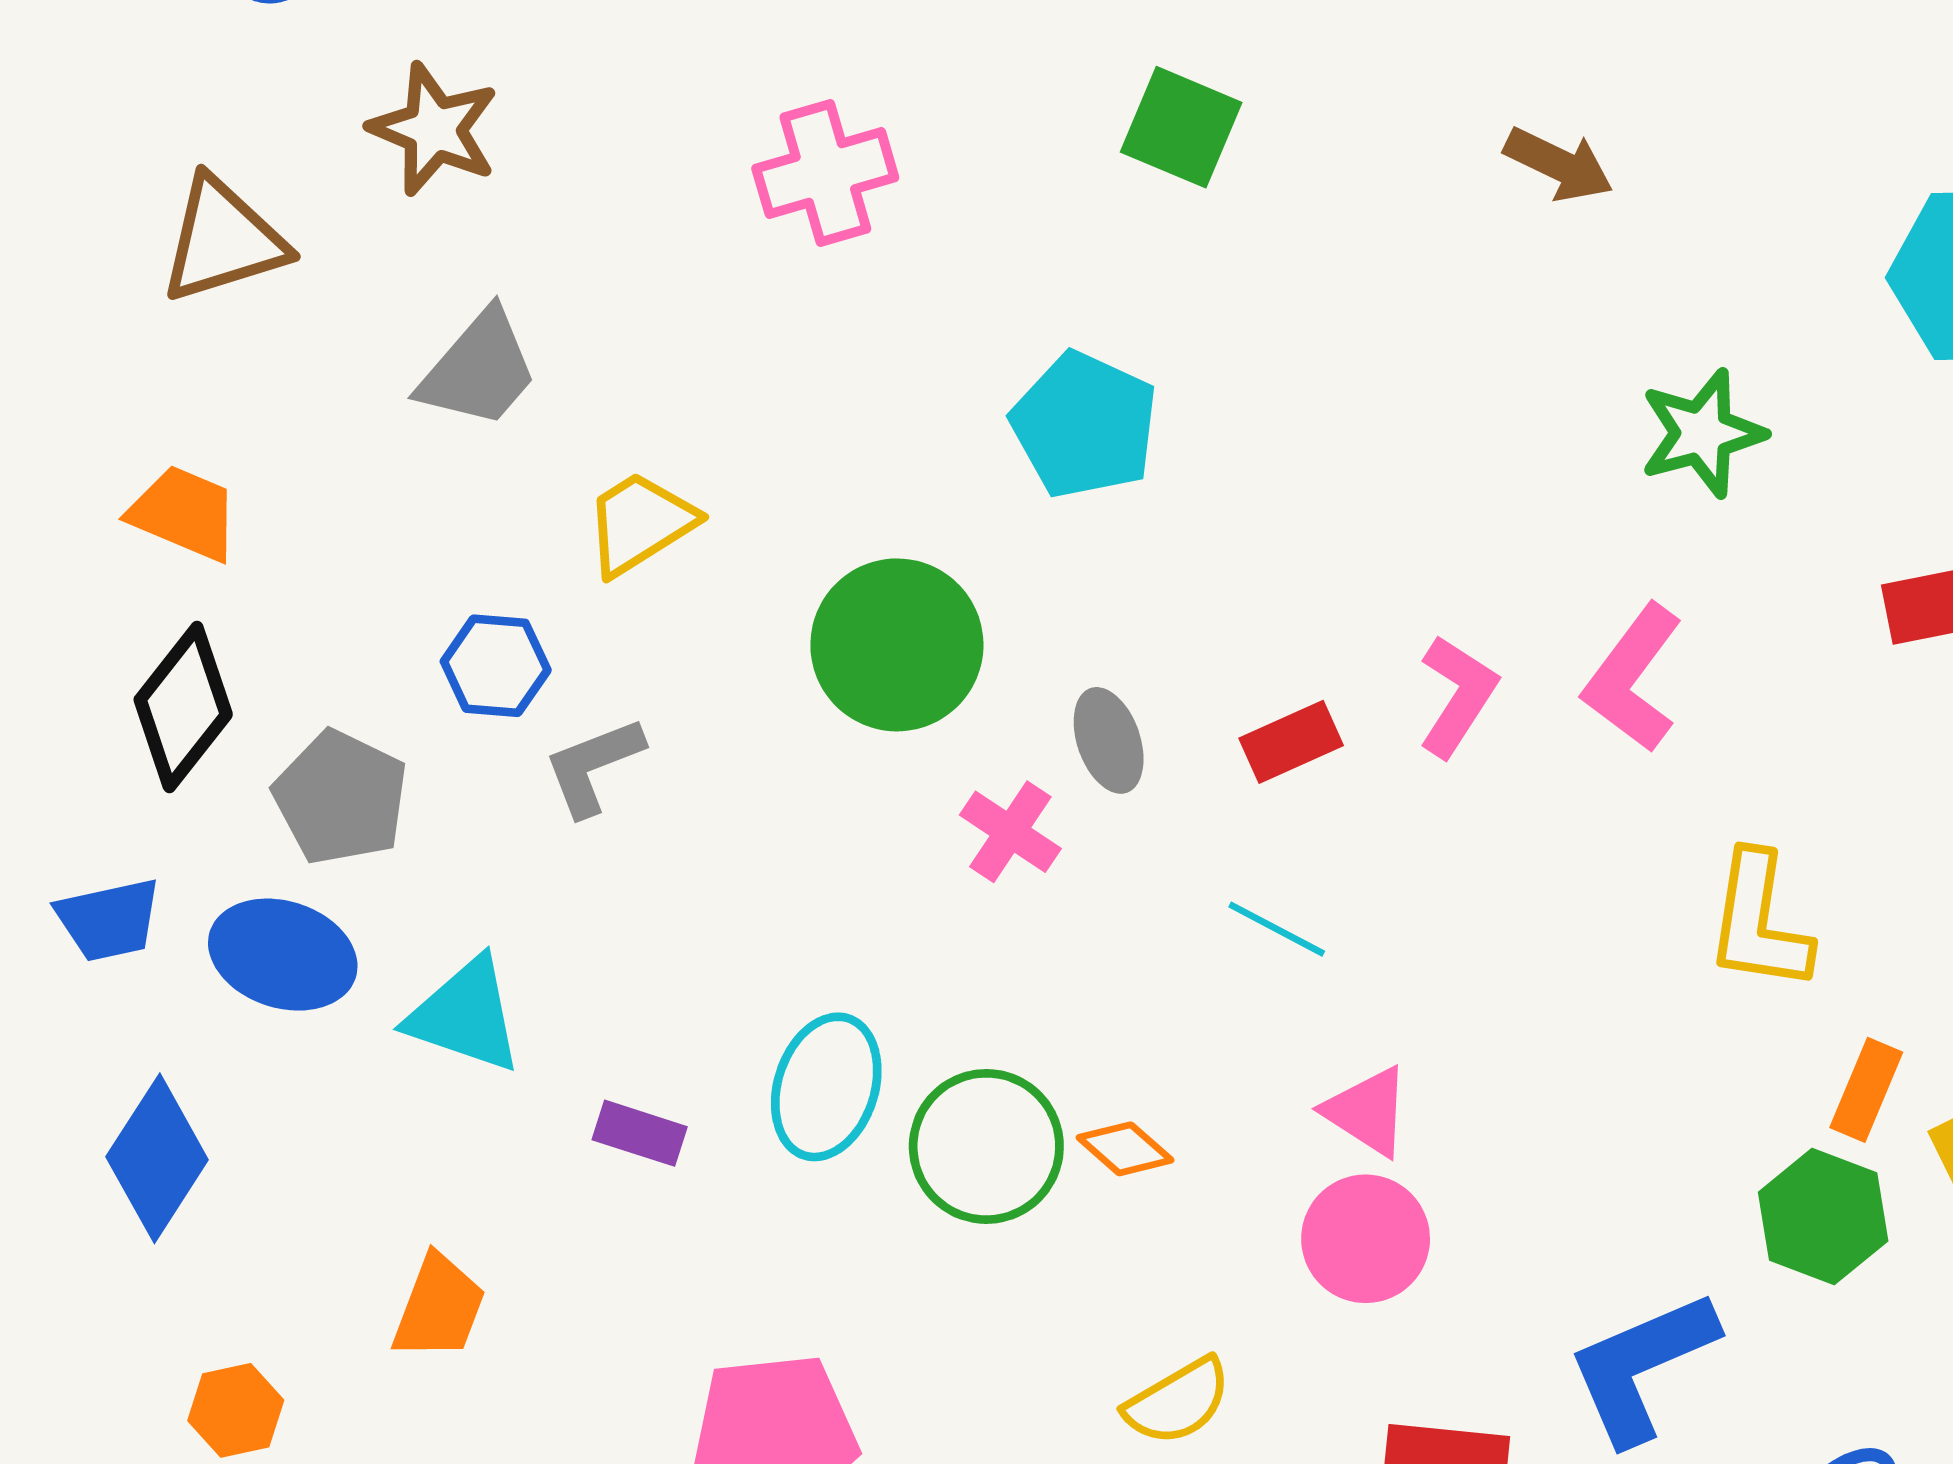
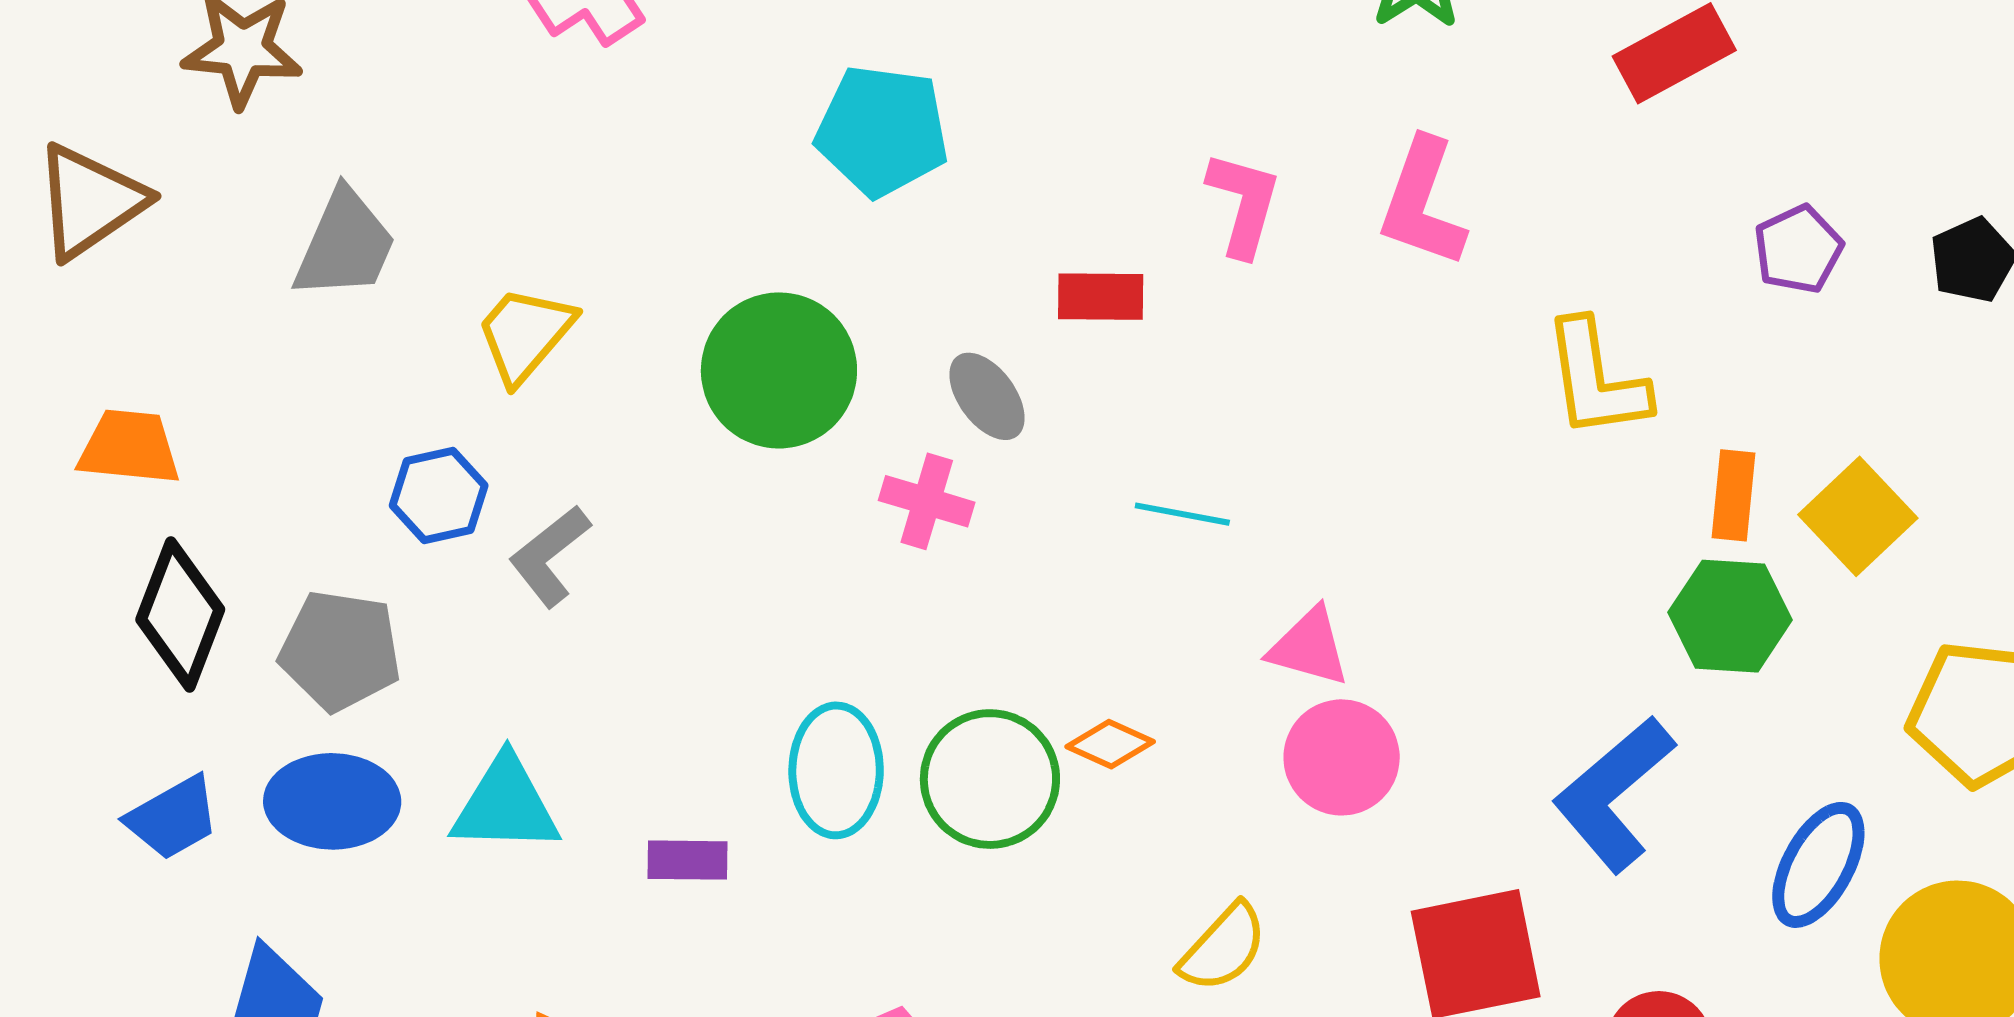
pink L-shape: (1457, 696) -> (1244, 204), moved
red rectangle: (1291, 742) -> (1101, 297), moved, turned 42

